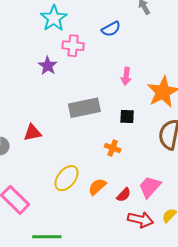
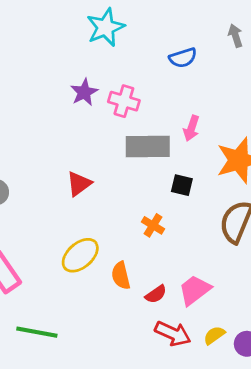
pink cross: (73, 46) -> (124, 101), moved
gray rectangle: (84, 108) -> (148, 146), moved
red triangle: (32, 133) -> (79, 184), moved, turned -36
orange semicircle: (97, 187) -> (121, 276), turned -72

